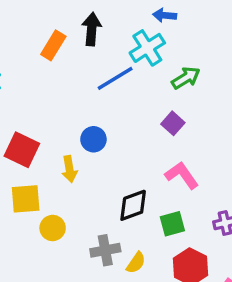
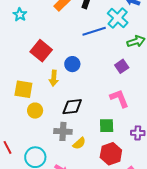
cyan cross: (147, 48) -> (118, 18), turned -30
red square: (22, 150) -> (41, 51), moved
black diamond: (133, 205) -> (72, 107), moved

